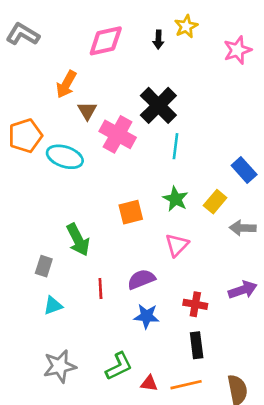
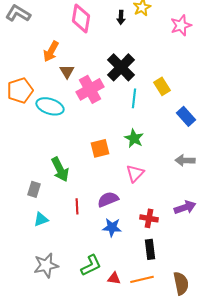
pink diamond: (106, 41) -> (81, 18), turned -68
pink cross: (118, 134) -> (90, 89), turned 32
yellow rectangle: (215, 202) -> (162, 86), moved, turned -72

